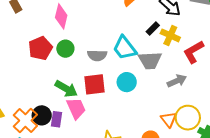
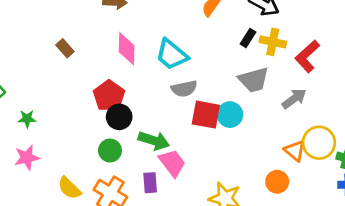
cyan trapezoid: (125, 48) -> (172, 55), moved
green circle: (65, 49) -> (110, 151), moved
red square: (94, 84) -> (206, 115), moved, turned 30
black circle: (42, 115) -> (119, 117), moved

